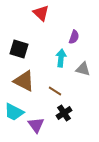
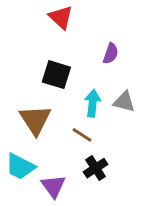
black square: (19, 49) -> (56, 75), moved
cyan arrow: (61, 58) -> (93, 103), moved
brown triangle: (24, 81) -> (35, 120), turned 30

